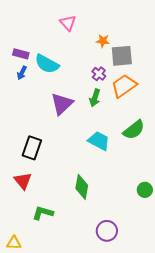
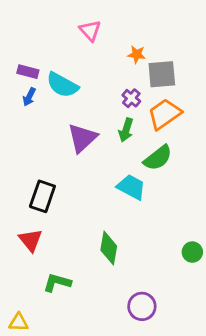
green semicircle: (134, 130) -> (158, 158), moved

